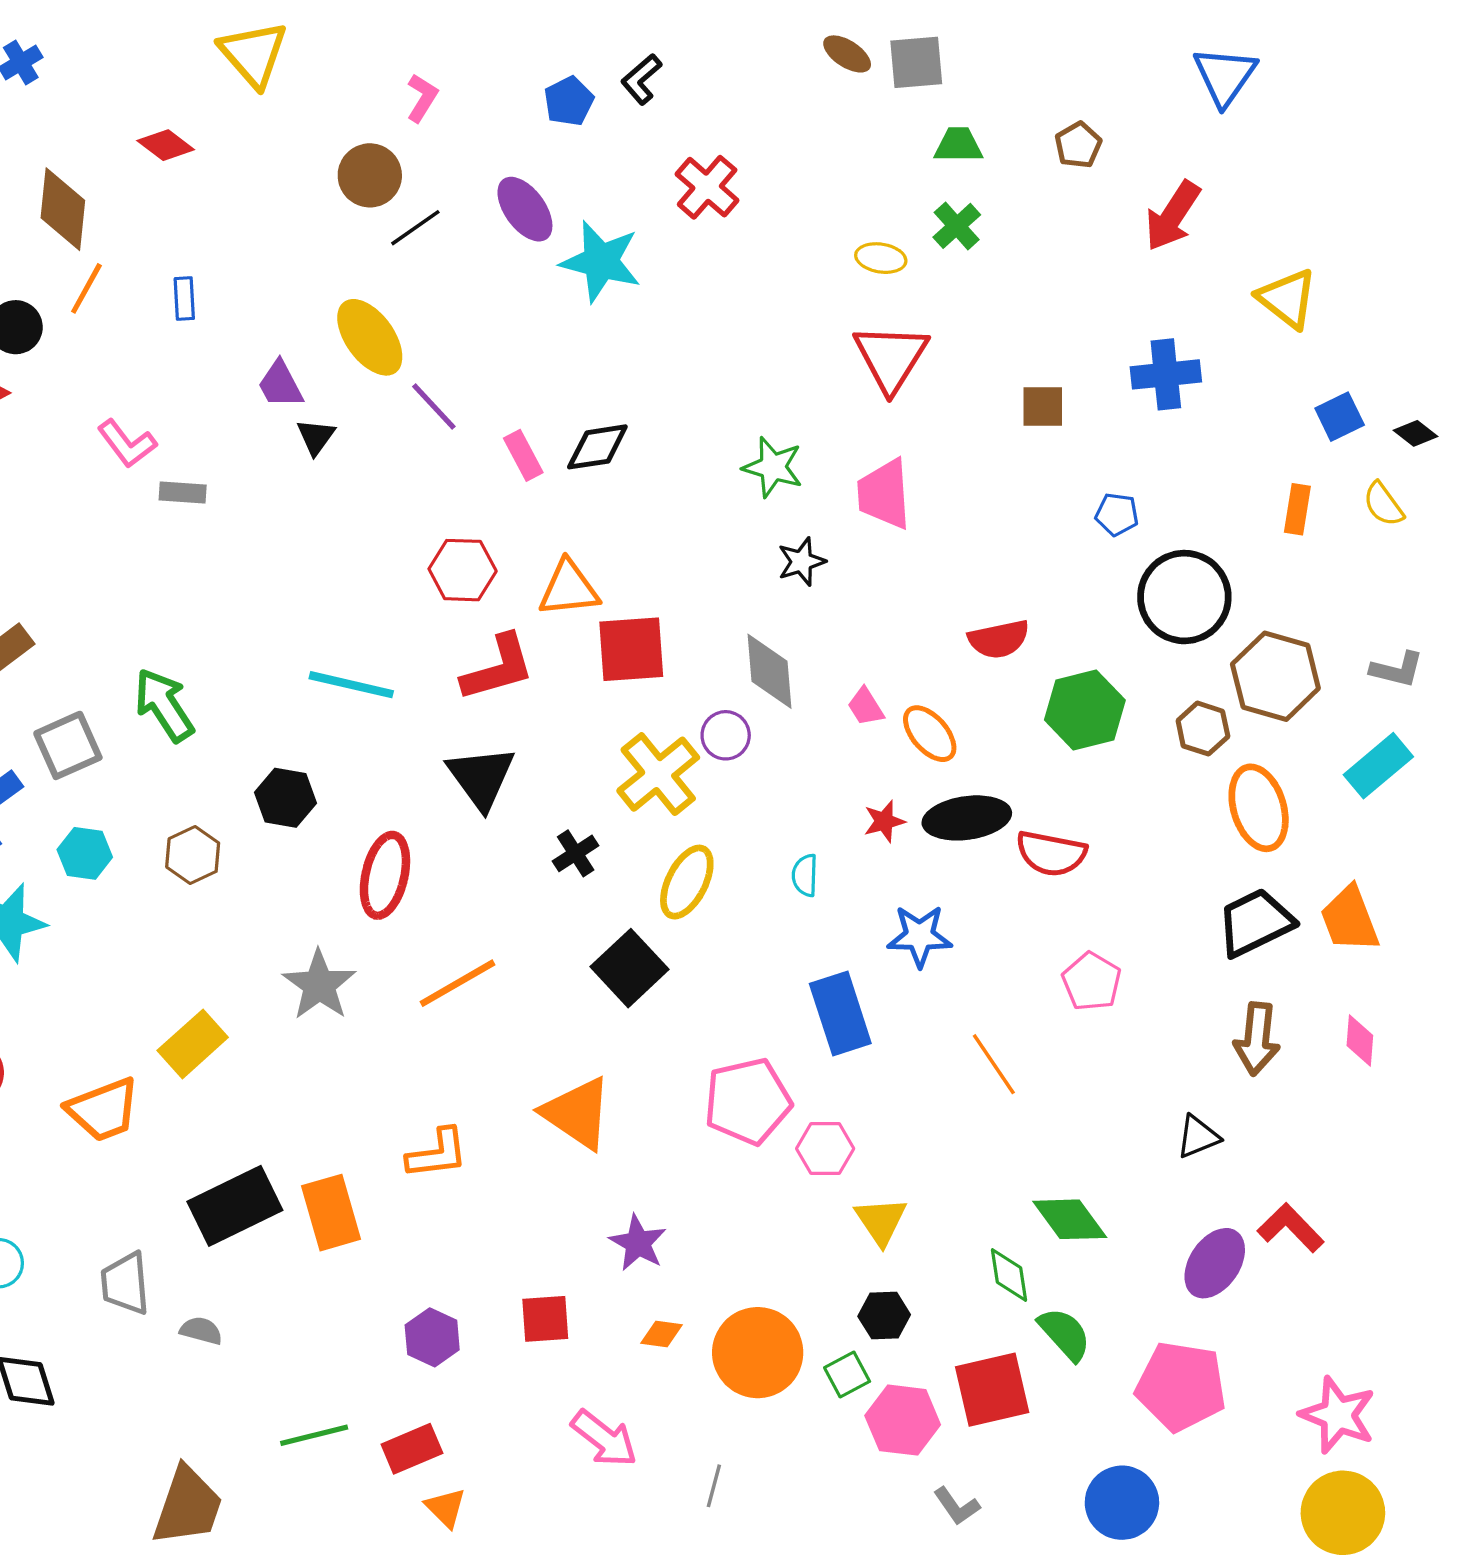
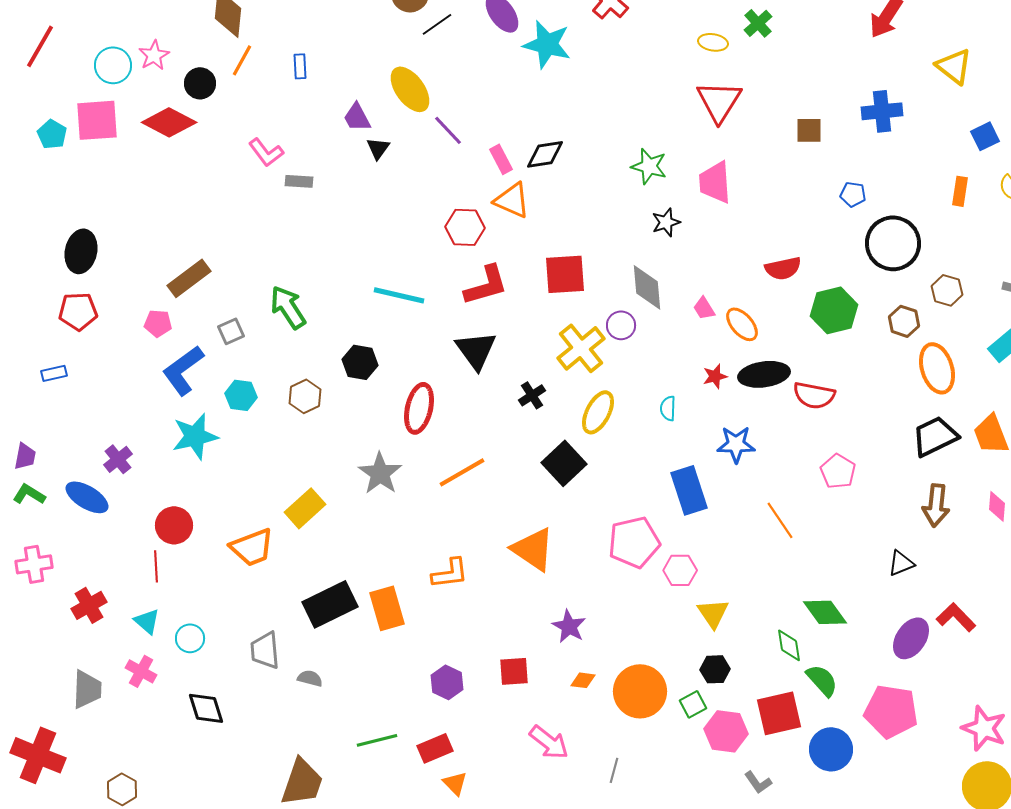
orange triangle: (569, 589) -> (512, 200), moved, turned 30
brown hexagon: (1275, 676) -> (947, 290), size x0.6
gray square: (68, 745) -> (231, 331), size x0.7
blue circle: (1122, 1503) -> (831, 749), moved

